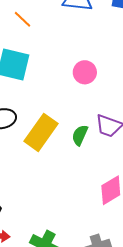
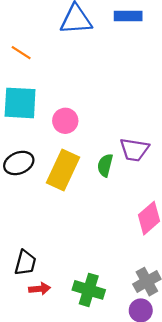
pink circle: (85, 72) -> (65, 121), moved

